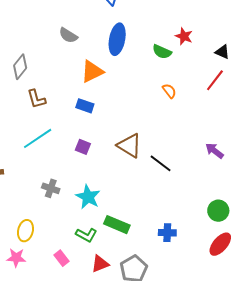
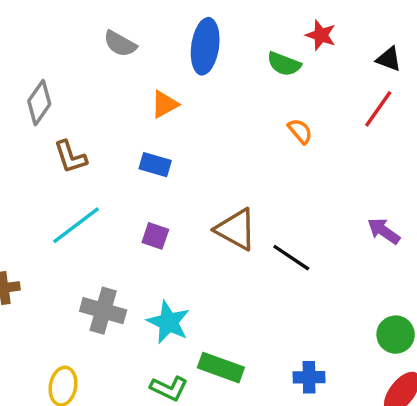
orange triangle: (92, 71) -> (165, 104), size x0.7
gray cross: (51, 188) -> (103, 311), size x1.4

